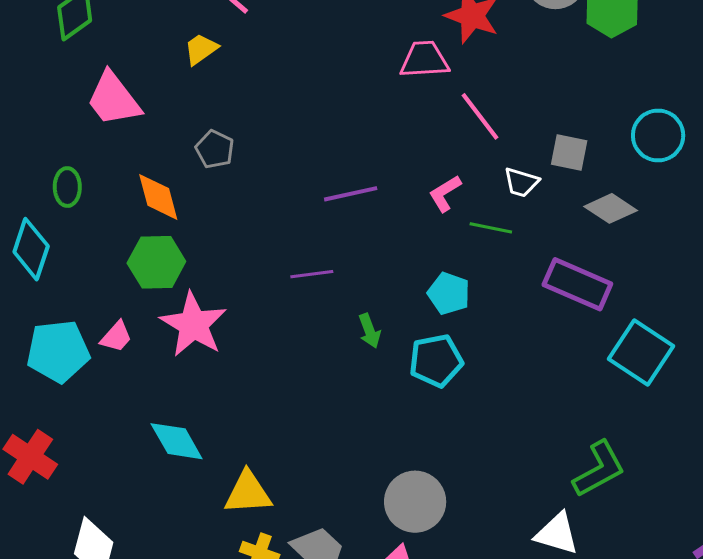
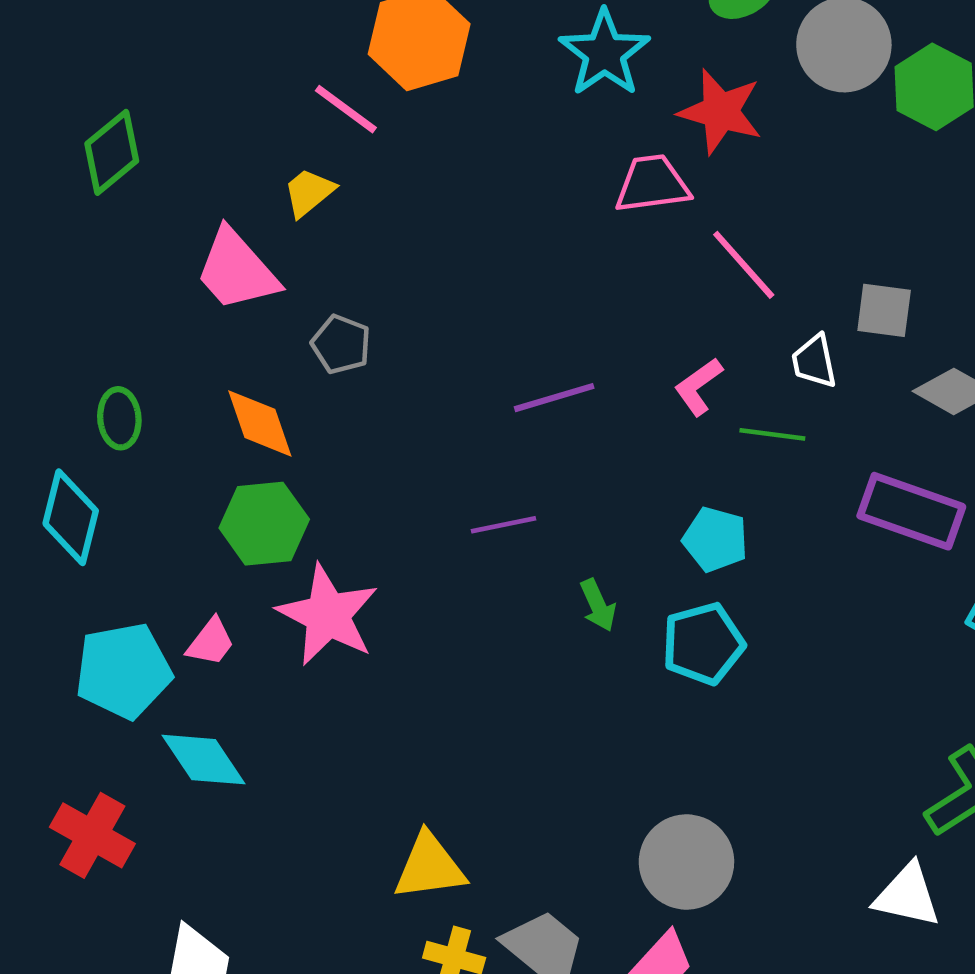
pink trapezoid: (114, 99) -> (237, 270), moved
white trapezoid: (521, 182) -> (814, 361), turned 66
cyan diamond: (177, 441) -> (204, 760), moved

